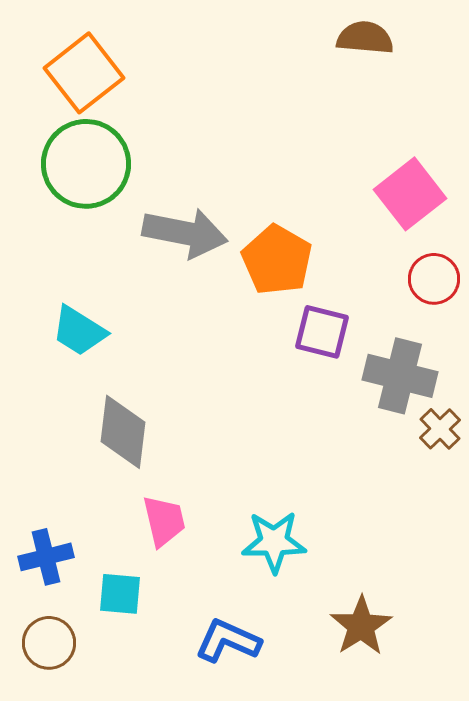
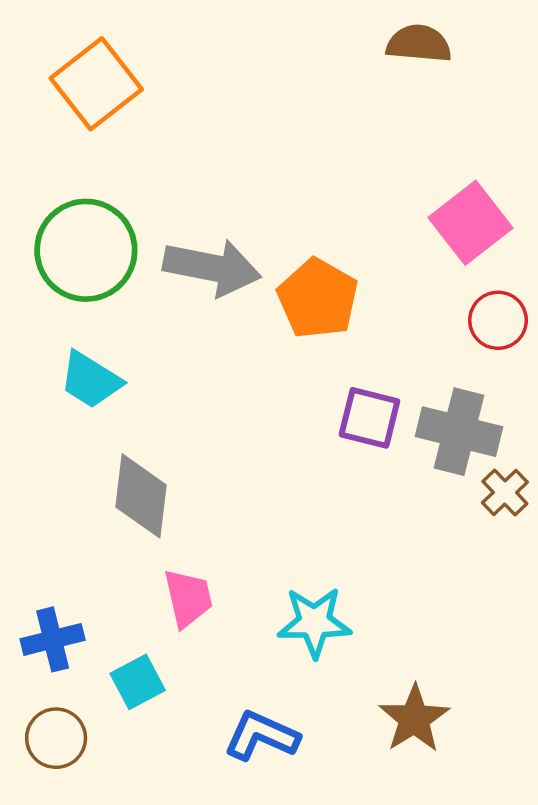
green circle: (86, 164) -> (86, 250), moved
purple square: (322, 332) -> (369, 418), moved
cyan square: (120, 594) -> (138, 682), turned -33

